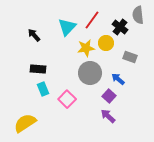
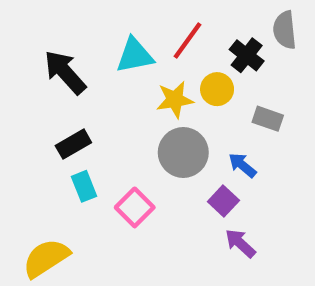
cyan triangle: (67, 27) -> (135, 55), turned 36
black arrow: (34, 35) -> (65, 72), size x1.6
black rectangle: (38, 69) -> (73, 144), turned -35
purple arrow: (108, 116) -> (240, 243), moved

